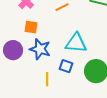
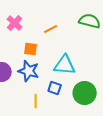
orange square: (31, 27) -> (31, 49), moved

